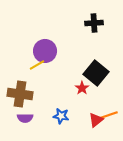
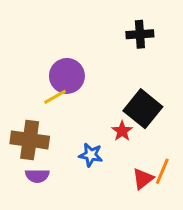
orange line: (109, 115) -> (162, 171), turned -48
blue star: (61, 116) -> (91, 155), moved

